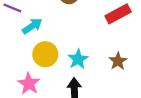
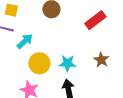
cyan star: (78, 59) -> (67, 63), turned -30

